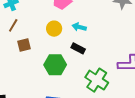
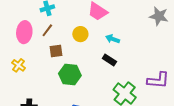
yellow circle: (54, 29) -> (80, 34), moved
green hexagon: (55, 65) -> (70, 74), moved

